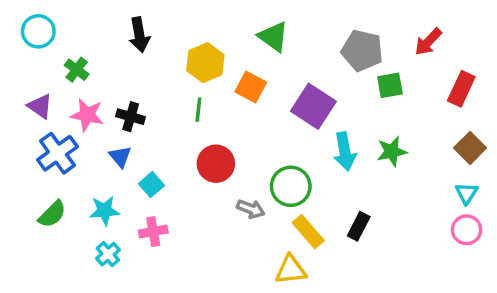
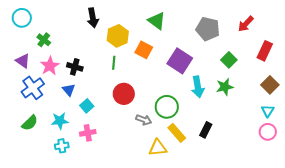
black arrow: (139, 35) -> (93, 18), moved
green square: (390, 85) -> (229, 60), moved, turned -35
pink star: (87, 115) -> (50, 66), turned 30
cyan cross: (108, 254) -> (62, 146), turned 32
yellow triangle: (291, 270) -> (158, 148), moved

